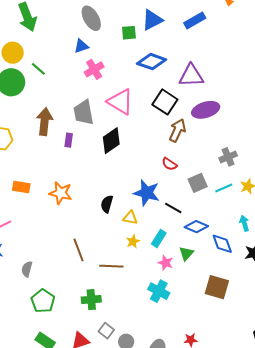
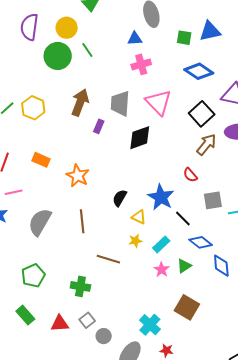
brown line: (79, 250) -> (82, 221), moved
gray semicircle: (27, 269) -> (40, 222), moved, size x1.8
brown square: (217, 287) -> (187, 307), moved
cyan cross: (159, 291) -> (150, 325), moved

